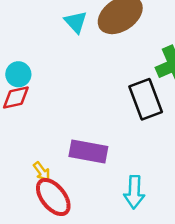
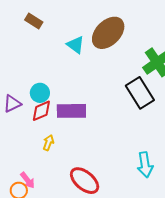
purple rectangle: (88, 152) -> (71, 111), moved
yellow arrow: (42, 171) -> (48, 143), moved, turned -112

